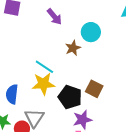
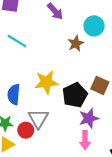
cyan line: (44, 67) -> (17, 41), moved
black pentagon: (70, 97) -> (75, 95), turned 30

